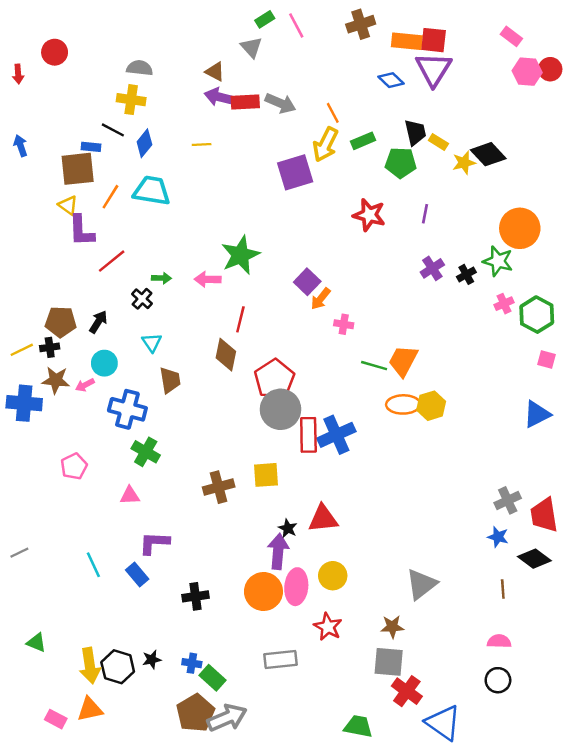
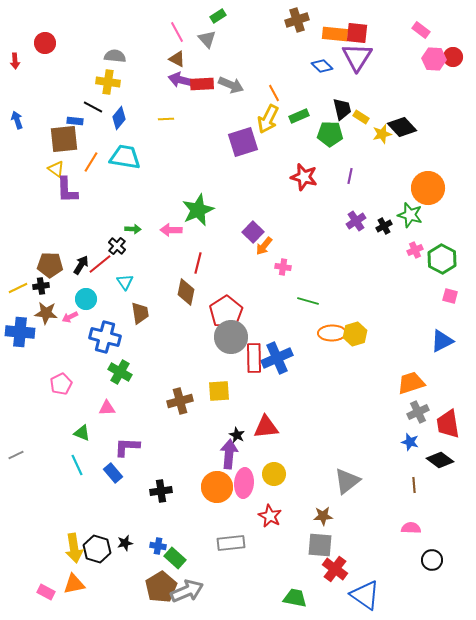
pink line: (296, 25) -> (177, 32), moved
red line: (112, 261) -> (100, 264), moved
orange trapezoid: (403, 361) -> (411, 383), moved, turned 44
green triangle: (36, 643) -> (82, 433), moved
black circle: (498, 680) -> (432, 560), moved

